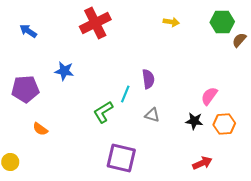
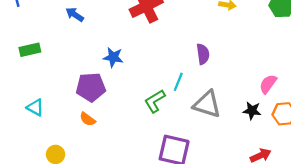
purple semicircle: (148, 79) -> (203, 54), moved
purple pentagon: (25, 89) -> (91, 87), moved
gray triangle: (152, 115) -> (207, 104), size x1.8

